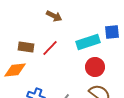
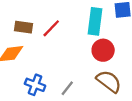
cyan rectangle: (88, 42) -> (95, 21), turned -65

